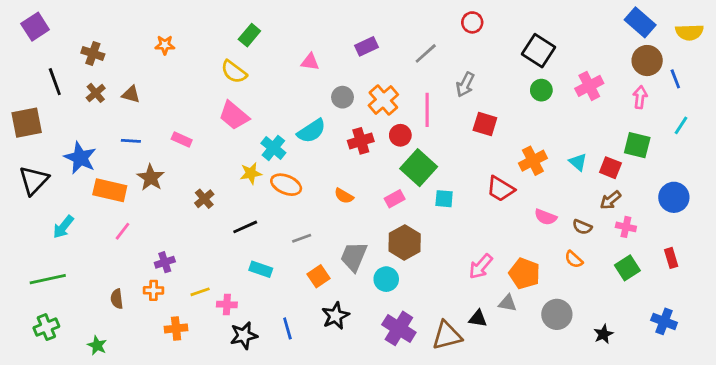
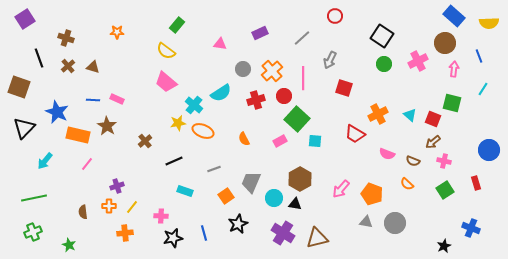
brown circle: (647, 61) -> (445, 43), moved
brown square: (27, 123) -> (19, 87), turned 30
pink rectangle: (182, 139) -> (117, 99), moved
orange semicircle: (344, 196) -> (244, 139), turned 32
blue circle: (674, 197) -> (489, 150), moved
brown hexagon: (405, 242) -> (300, 179), moved
yellow line: (200, 292) -> (132, 207), moved, turned -32
gray triangle: (507, 303) -> (366, 222), moved
black triangle: (478, 319) -> (295, 204), moved
black star: (603, 334) -> (444, 246), moved

